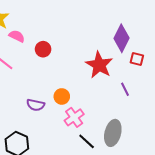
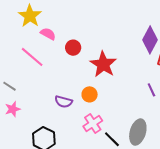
red star: (99, 65) -> (103, 64), moved
pink cross: (74, 117) -> (93, 123), moved

